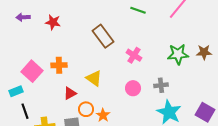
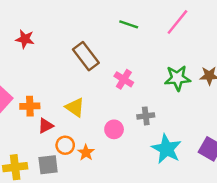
orange cross: (59, 65) -> (30, 106), moved
gray cross: (161, 85) -> (146, 116), moved
pink circle: (133, 88) -> (114, 129), moved

